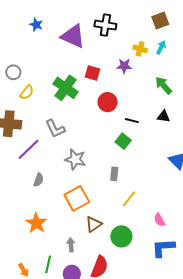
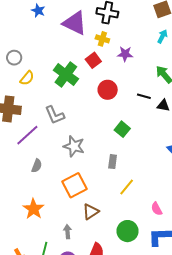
yellow cross: (140, 49) -> (102, 39), moved
red square: (93, 73) -> (93, 60), turned 35
black line: (132, 121) -> (144, 96), moved
green circle: (121, 236) -> (128, 231), moved

